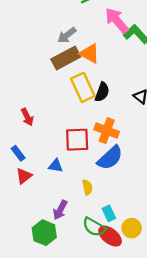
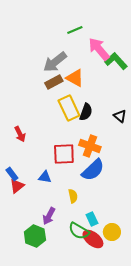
gray arrow: (67, 35) -> (55, 62), size x1.4
brown rectangle: (66, 58) -> (54, 82), size x0.7
blue rectangle: (18, 153) -> (12, 174), moved

